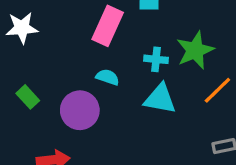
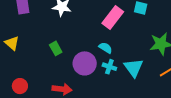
cyan cross: (156, 59) -> (109, 67), moved
cyan triangle: (160, 99) -> (134, 68), turned 30

